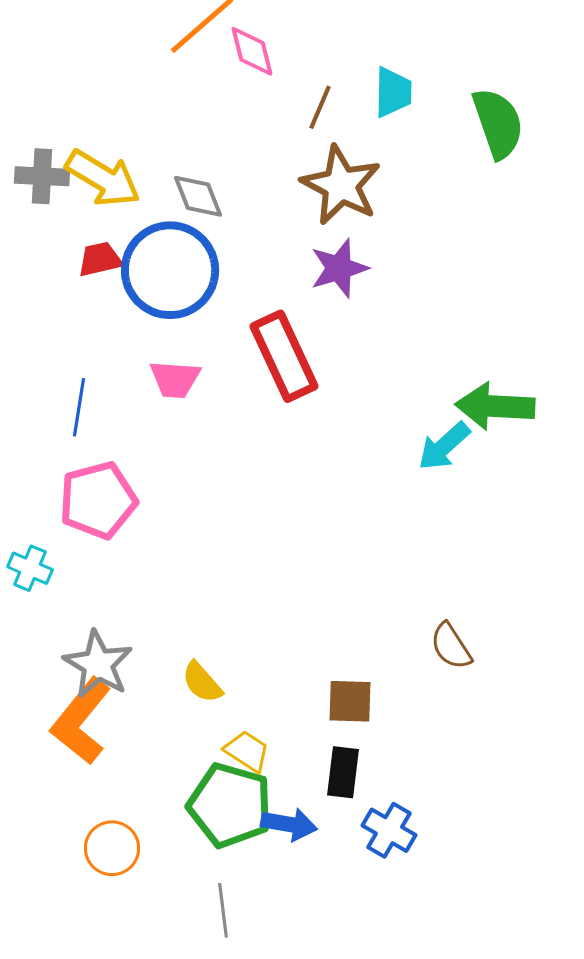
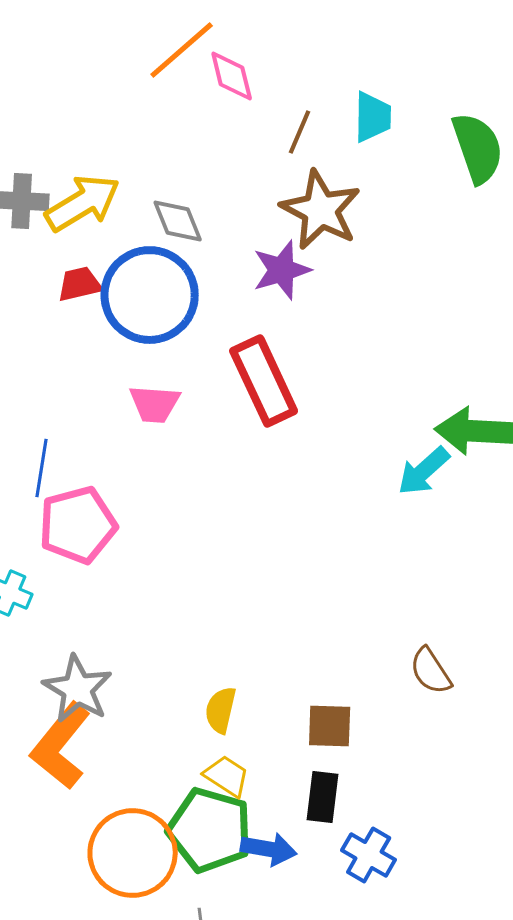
yellow arrow: (103, 178) -> (83, 203), turned -62
purple star: (339, 268) -> (282, 270), moved
blue line: (79, 407) -> (42, 468), moved
yellow semicircle: (202, 682) -> (221, 710), moved, turned 54
orange circle: (112, 848) -> (133, 853), moved, size x1.6

